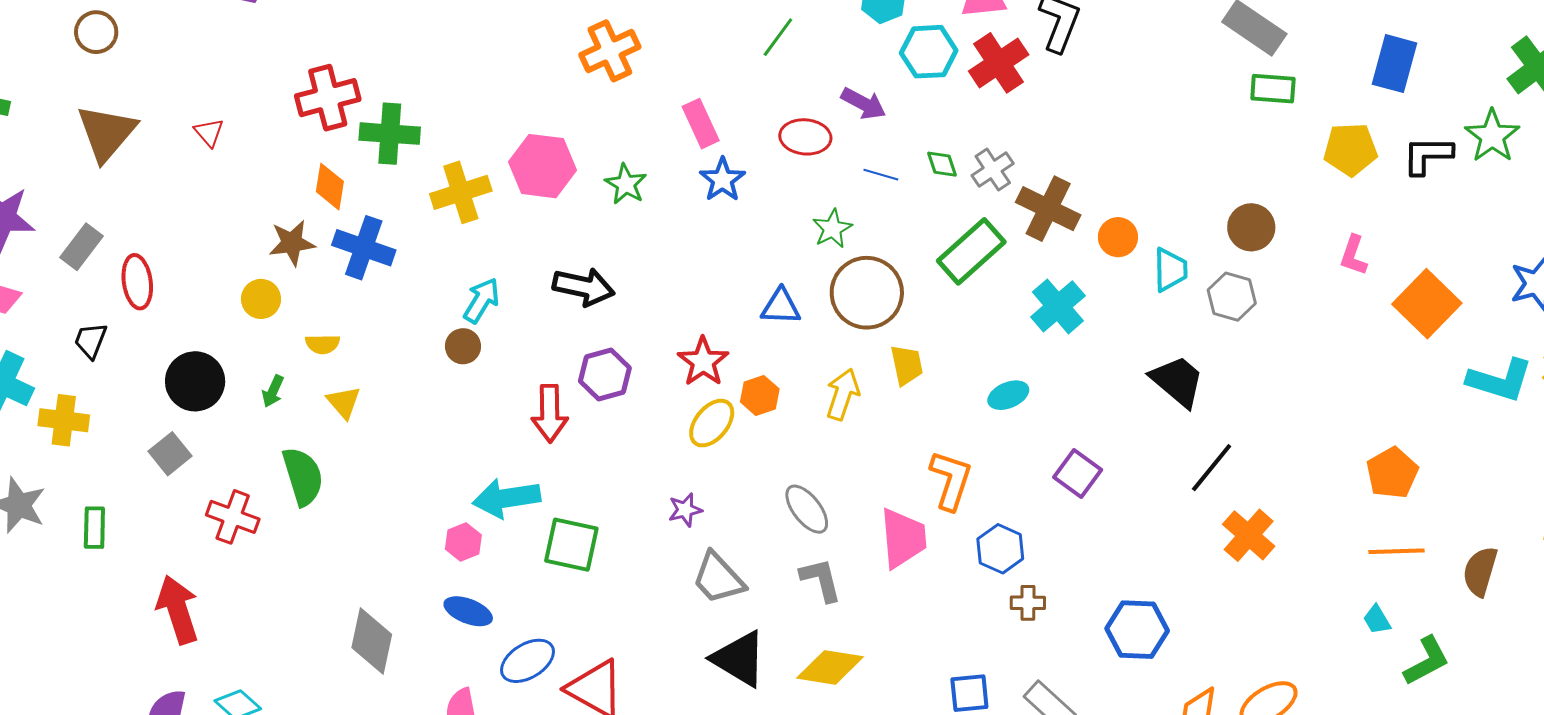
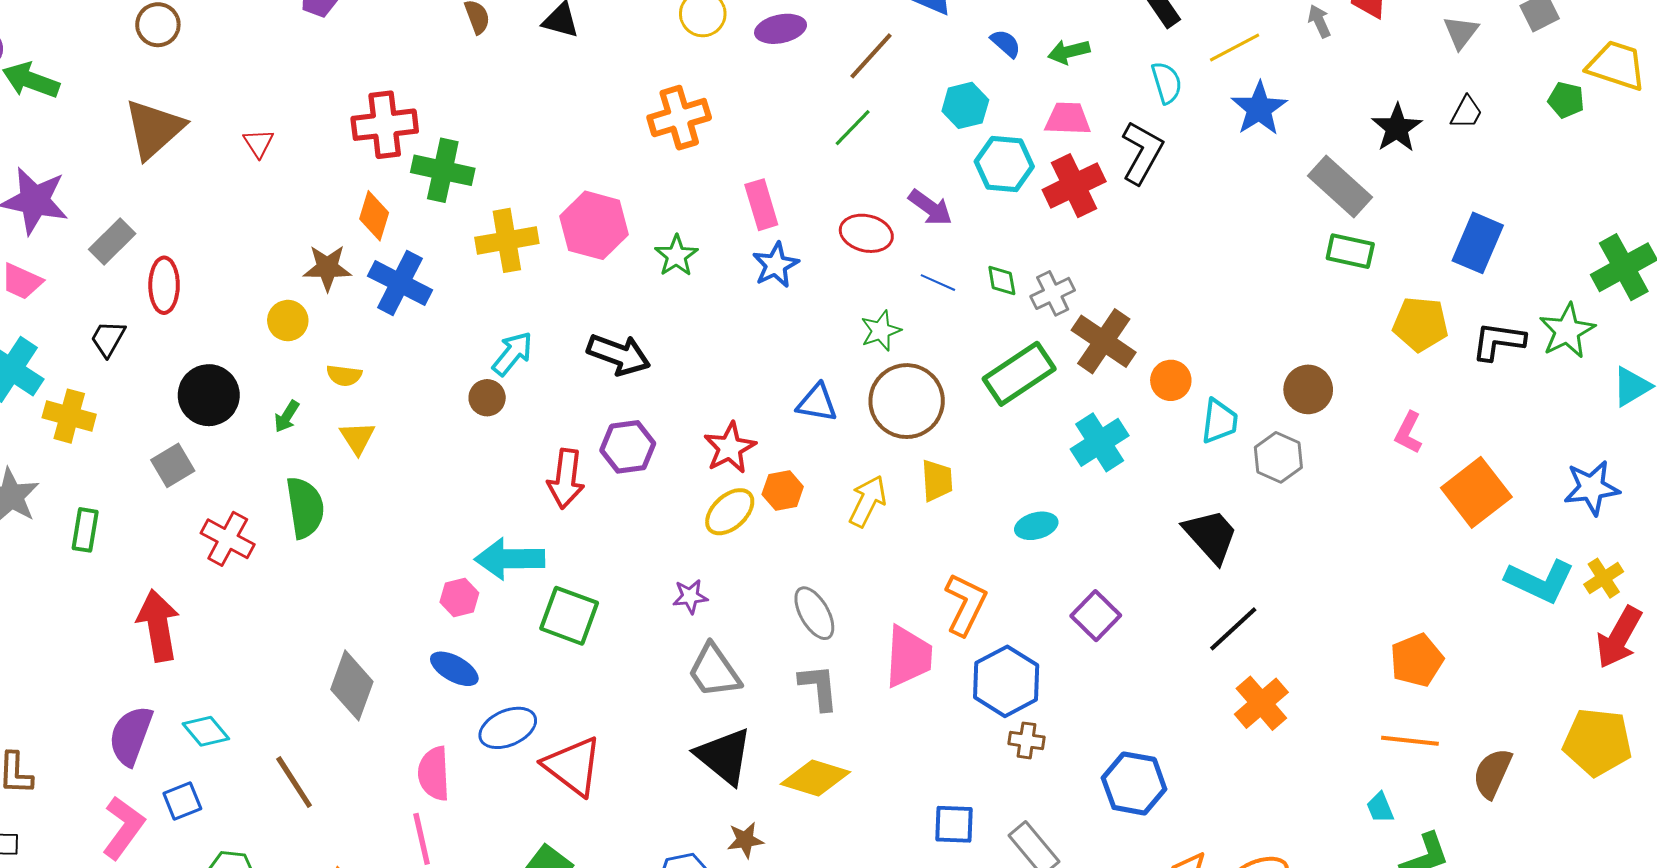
blue hexagon: (1000, 549) -> (1006, 681), size x1.4

